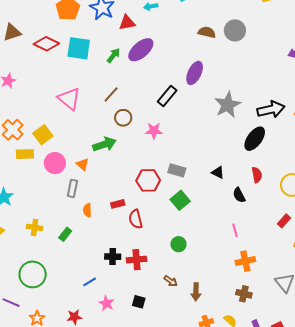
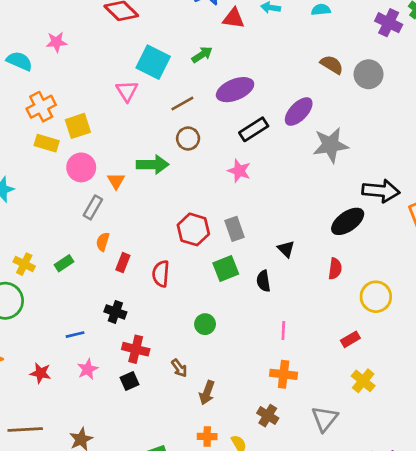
cyan square: (79, 48) -> (153, 62), moved
purple ellipse: (141, 50) -> (235, 90), moved
pink triangle: (69, 99) -> (127, 91), size x0.7
gray star: (227, 105) -> (330, 145), moved
pink star: (154, 131) -> (239, 171), moved
gray rectangle: (177, 170) -> (234, 229), turned 36
black semicircle: (239, 195) -> (263, 281), moved
red rectangle: (118, 204) -> (123, 263), moved, turned -72
yellow cross: (35, 227) -> (24, 264), moved
red cross: (137, 260) -> (136, 349), moved
black square: (139, 302) -> (129, 381), turned 32

